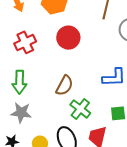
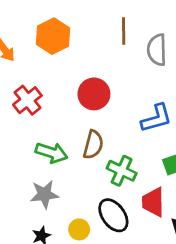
red circle: (68, 38) -> (94, 94), moved
green arrow: (20, 82) -> (51, 153), moved, turned -60

